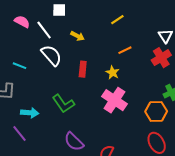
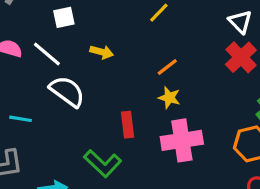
orange line: (125, 50) -> (167, 67), moved
red rectangle: (83, 69) -> (127, 125), moved
pink cross: (114, 100) -> (182, 140), turned -30

